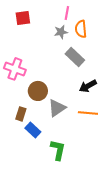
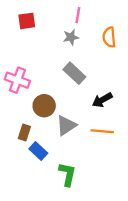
orange semicircle: (81, 29) -> (109, 37), moved
gray rectangle: (75, 57) -> (74, 73), moved

